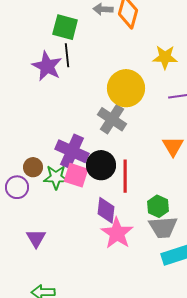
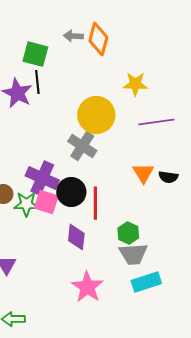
pink star: (117, 233) -> (87, 287), moved

